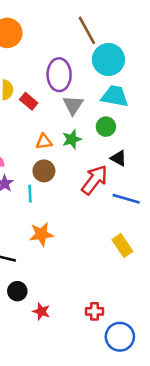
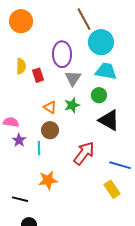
red rectangle: (29, 101) -> (38, 75), turned 32
orange triangle: (44, 142) -> (50, 107), turned 40
black triangle: (119, 158) -> (109, 120), size x1.6
red arrow: (95, 180) -> (84, 153), moved
blue line: (126, 199) -> (120, 165), moved

